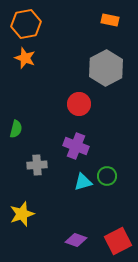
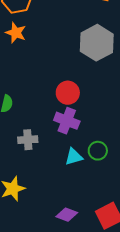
red circle: (79, 104) -> (68, 93), moved

